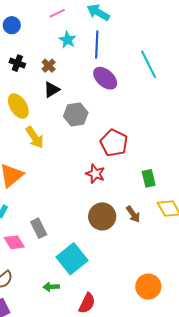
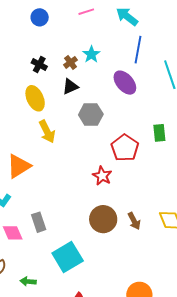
cyan star: (67, 40) -> (91, 54), moved
blue line: (97, 45) -> (138, 50), moved
black cross: (17, 63) -> (39, 65), moved
green rectangle: (149, 178) -> (159, 133), moved
green arrow: (51, 287) -> (28, 281), moved

